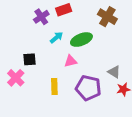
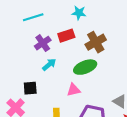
brown cross: (107, 17) -> (96, 42), moved, turned 30
cyan arrow: (56, 37) -> (49, 65), moved

